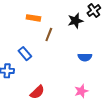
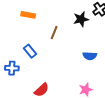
orange rectangle: (33, 18) -> (28, 15), moved

